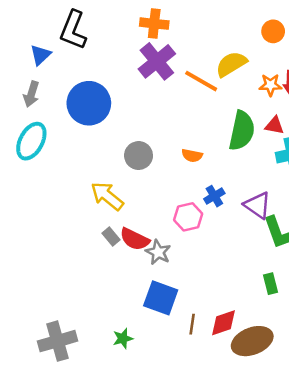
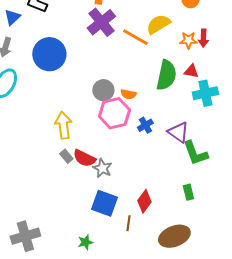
gray circle: (139, 156) -> (103, 90), moved
yellow arrow: (107, 196) -> (63, 125), turned 44
pink hexagon: (188, 217) -> (114, 113), moved, size x1.4
red diamond: (223, 323) -> (144, 201), moved, turned -35
green star: (123, 338) -> (85, 242), moved

